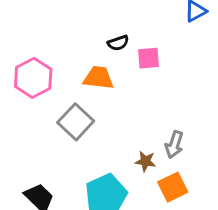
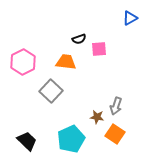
orange square: (173, 187) -> (115, 134), turned -30

